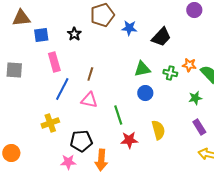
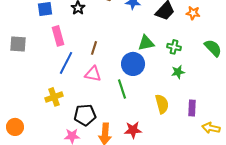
orange star: (189, 65) -> (193, 13), moved
blue circle: (145, 93) -> (133, 64), moved, size x1.5
green star: (195, 98) -> (178, 72), moved
purple rectangle: (199, 127) -> (192, 108), moved, turned 35
red star: (129, 140) -> (133, 130), moved

